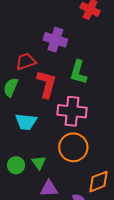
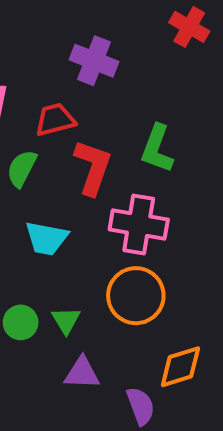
purple cross: (55, 40) -> (94, 61), moved

